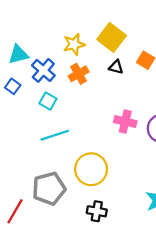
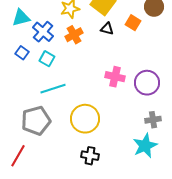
blue square: (13, 86) -> (22, 53), moved
gray pentagon: (49, 189) -> (36, 121), moved

